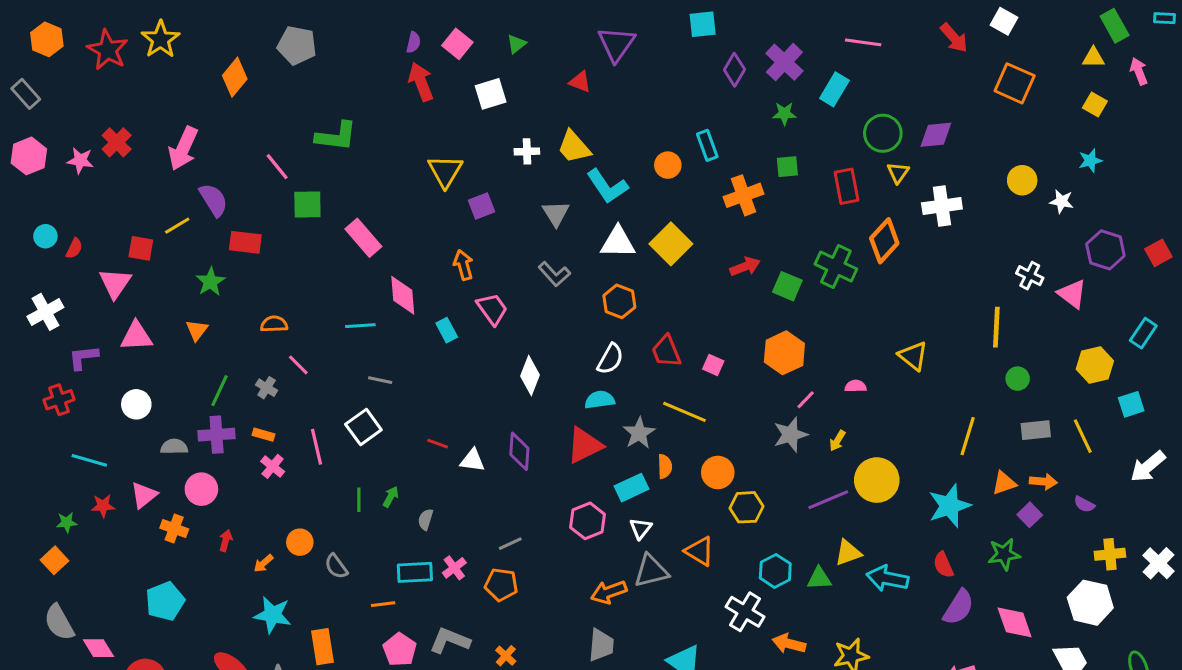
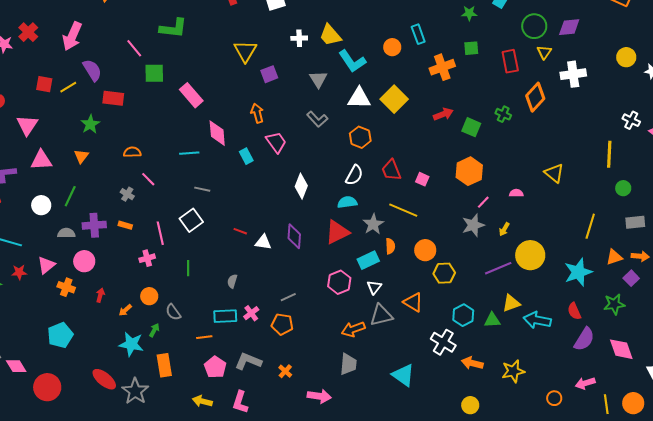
red square: (141, 248) -> (44, 84), moved
green cross: (836, 267) -> (503, 114), size x0.6
green line: (220, 391) -> (70, 196), moved
pink cross: (273, 466) -> (147, 258), moved, turned 35
green arrow: (391, 497) -> (154, 330), moved

